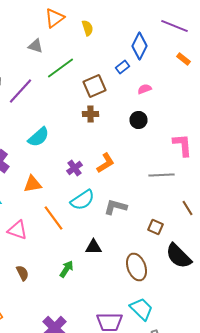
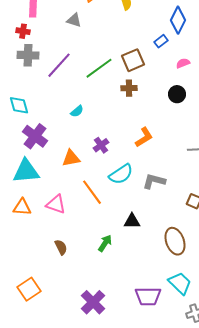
green line: (60, 68) -> (99, 68), moved
cyan semicircle: (38, 137) -> (77, 111), size x0.6
purple cross: (74, 168) -> (101, 145), moved

